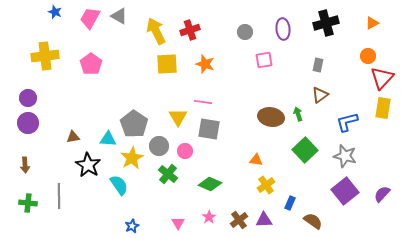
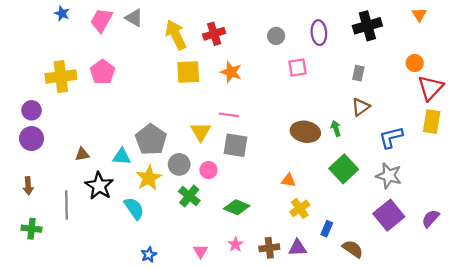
orange triangle: (372, 23) -> (419, 15), moved, turned -32
yellow cross: (45, 56) -> (61, 77), moved
gray line: (59, 196) -> (66, 205), moved
brown cross: (239, 220) -> (269, 248), turned 30

